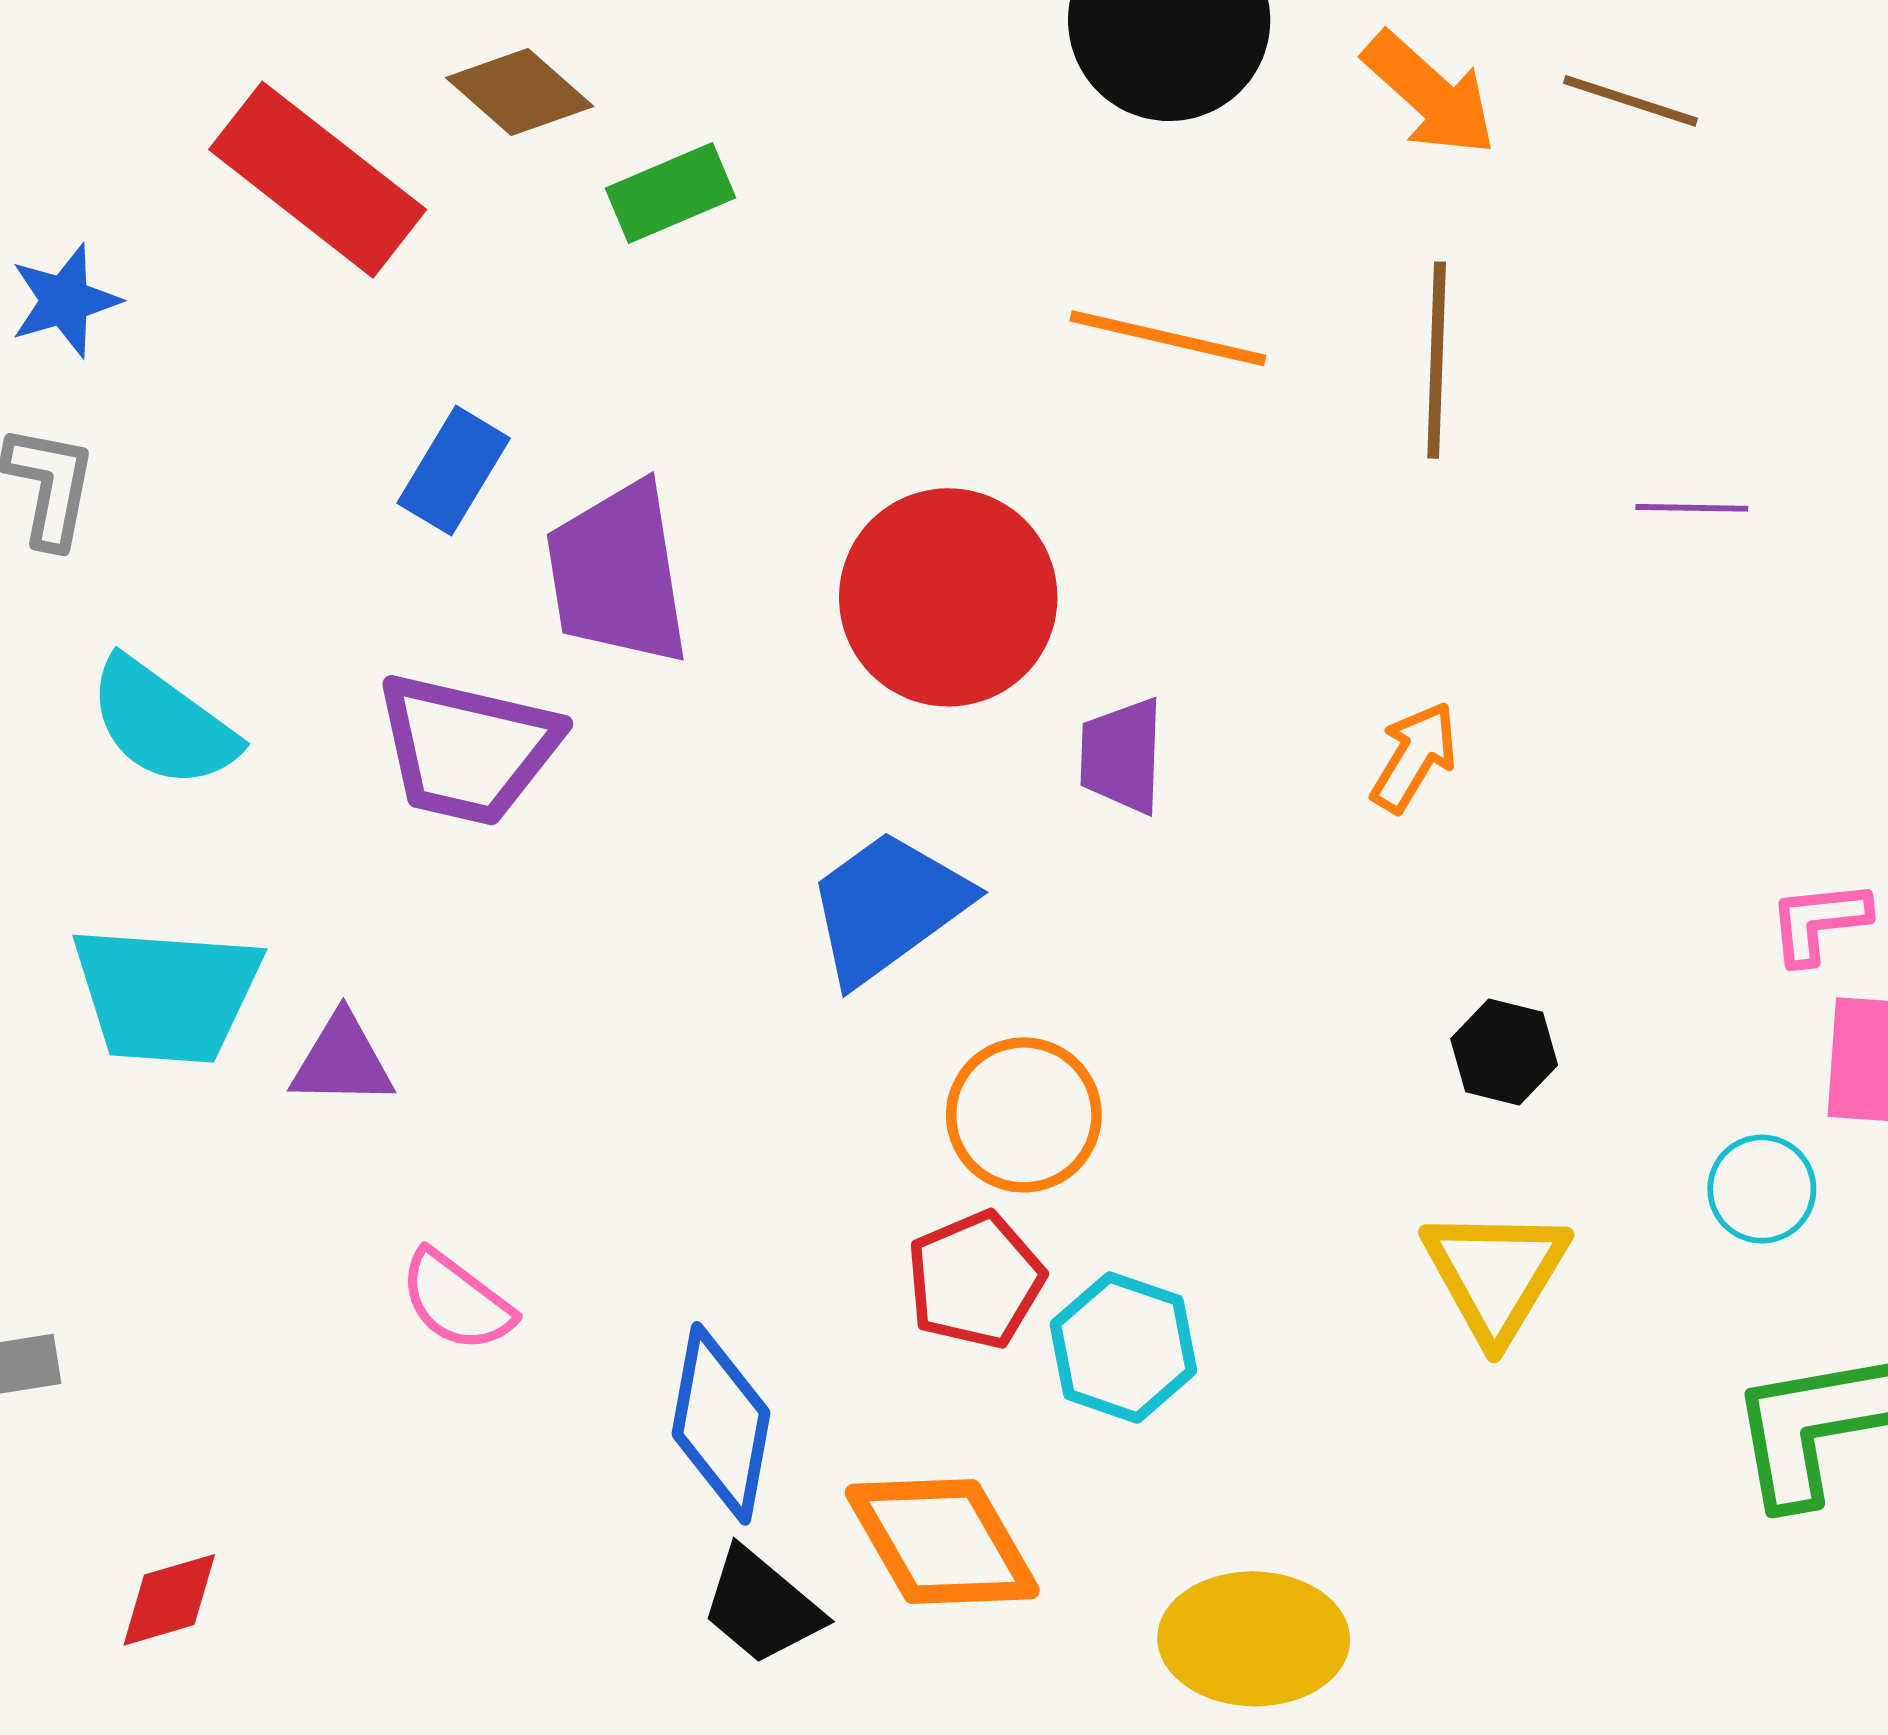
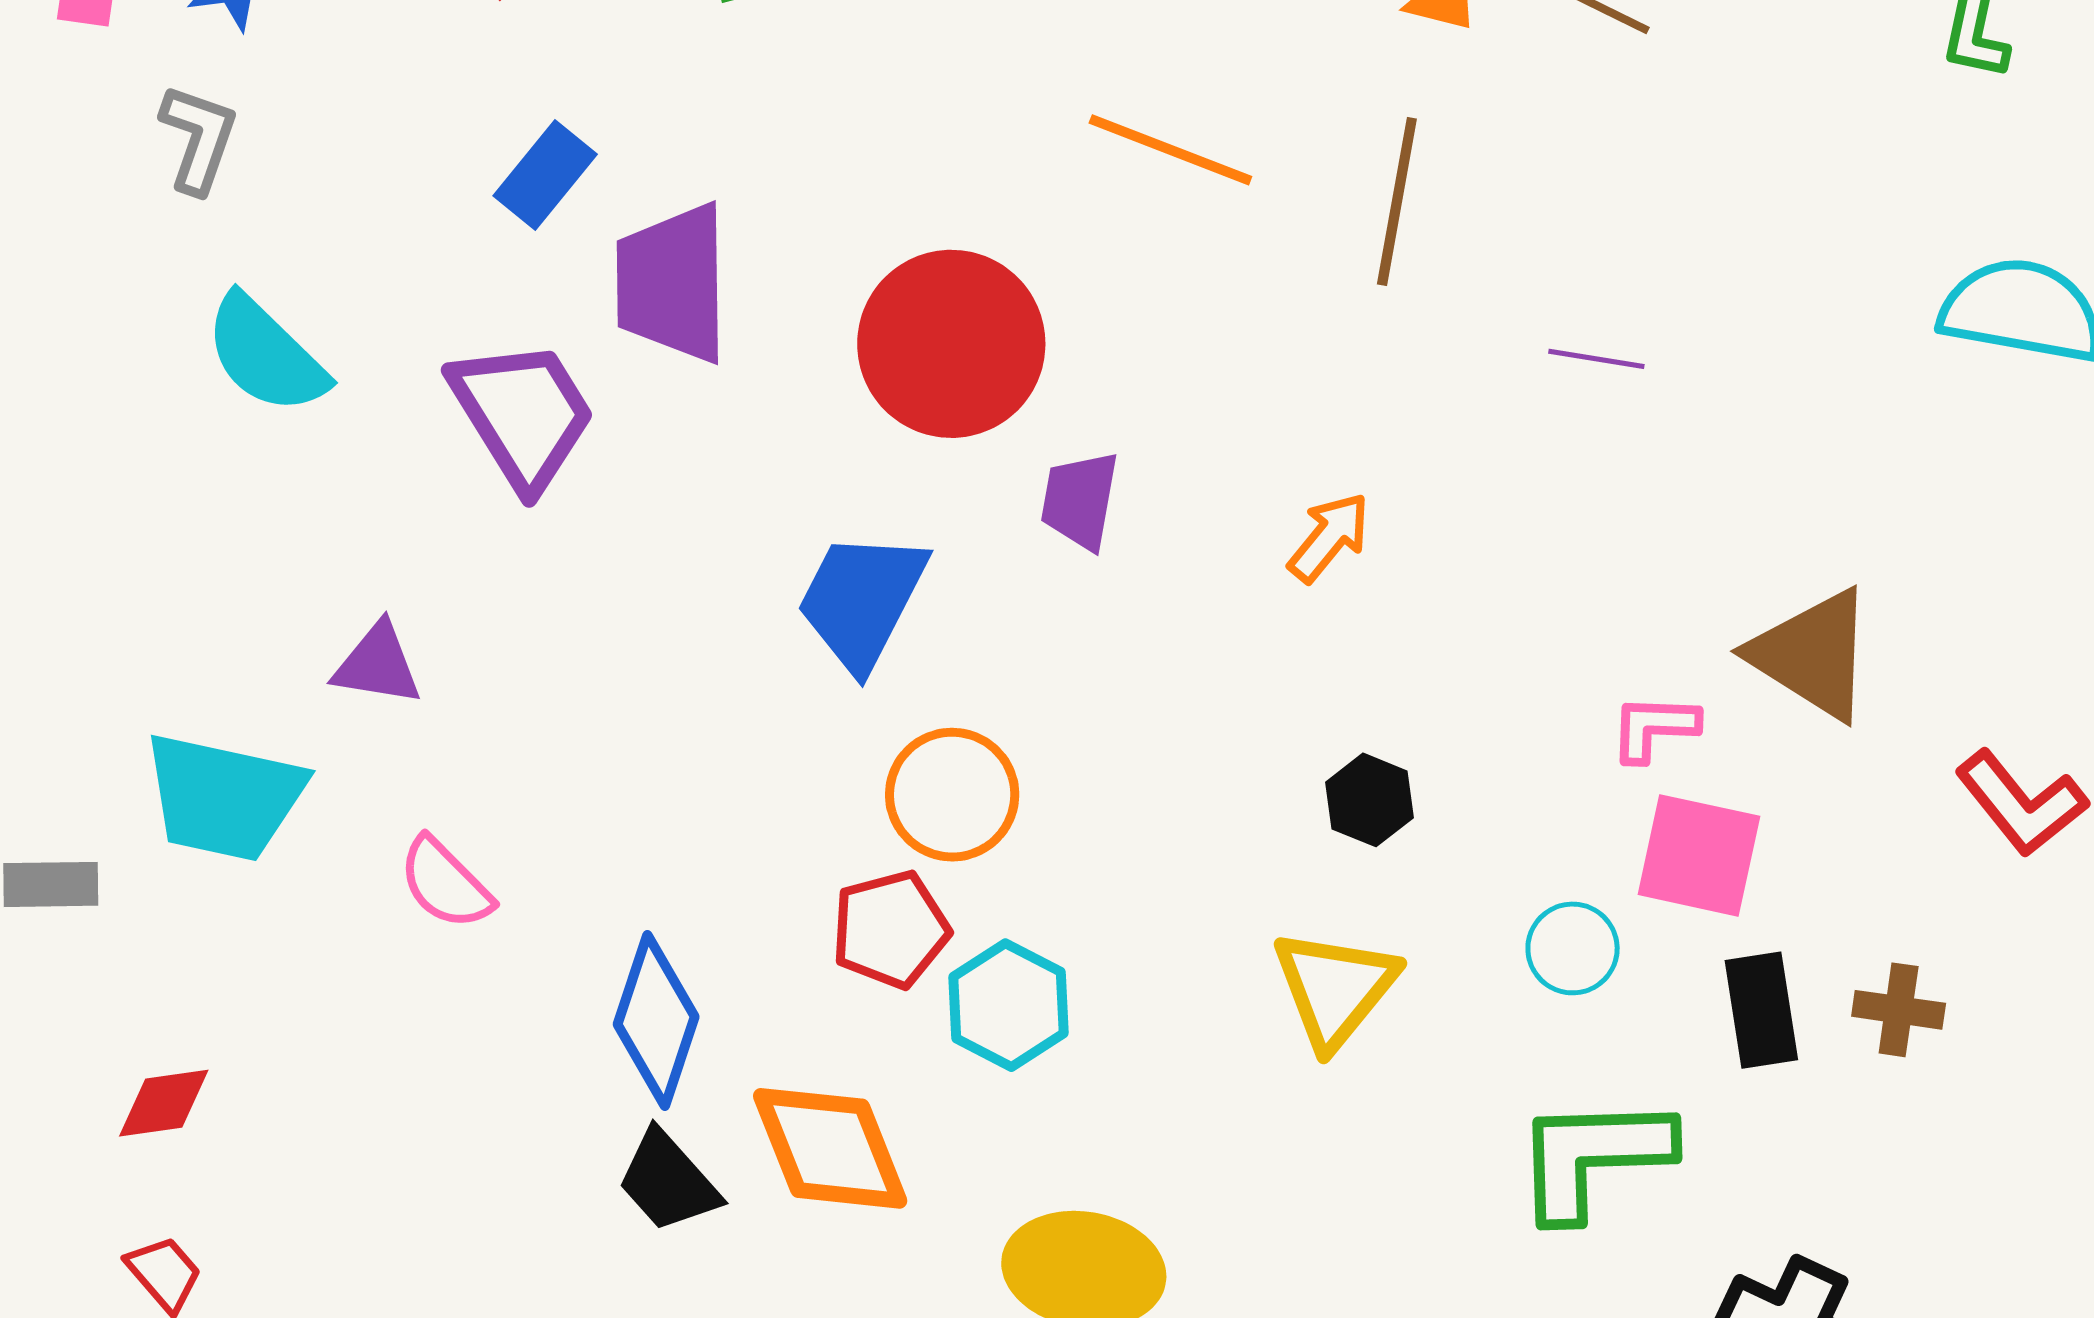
purple trapezoid: (468, 749) -> (523, 414), turned -143
blue trapezoid: (888, 907) -> (862, 600), turned -35
cyan trapezoid: (166, 994) -> (224, 797), moved

